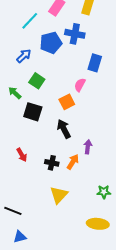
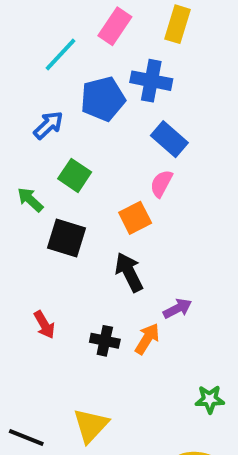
blue rectangle: (95, 63) -> (169, 139), moved, turned -66
purple arrow: (88, 147) -> (177, 309), turned 56
yellow triangle: (59, 195) -> (91, 425), moved

